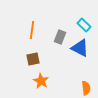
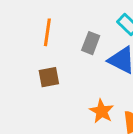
orange star: (41, 81) -> (102, 111), moved

